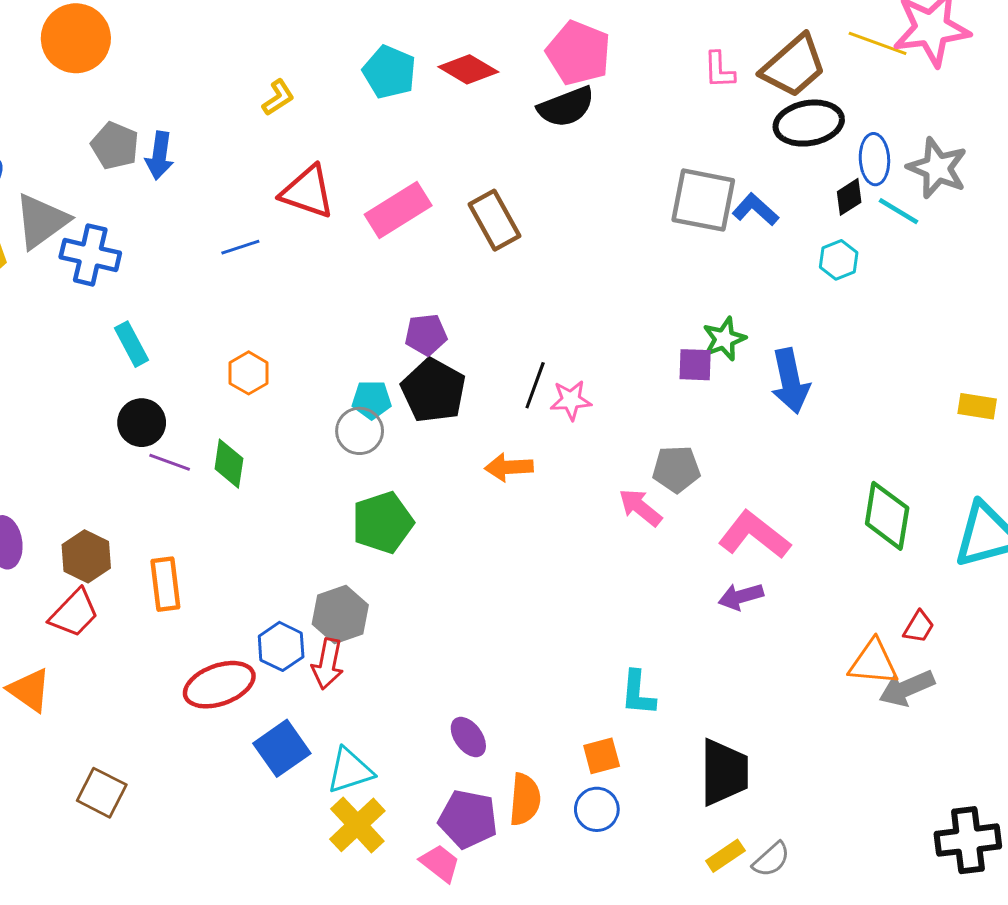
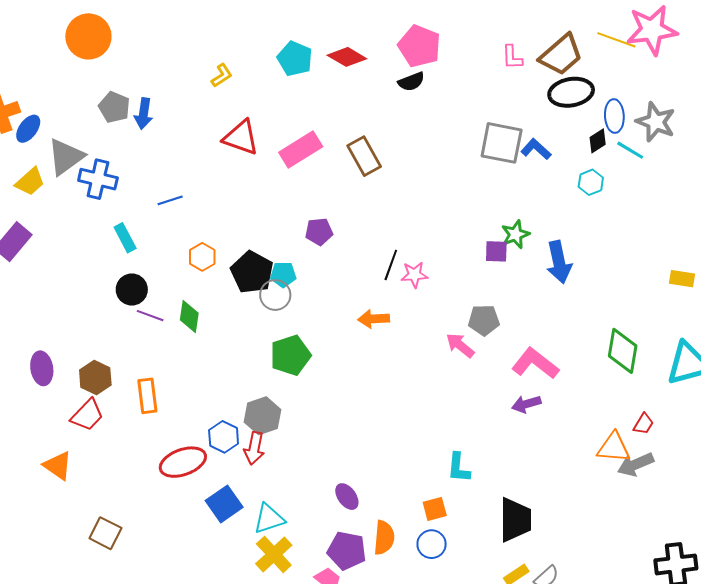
black semicircle: (566, 107) -> (411, 82), size x0.7
blue line: (240, 247) -> (170, 200), moved
black pentagon: (433, 391) -> (252, 272), moved

